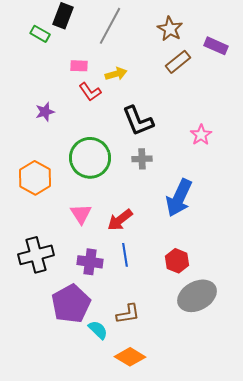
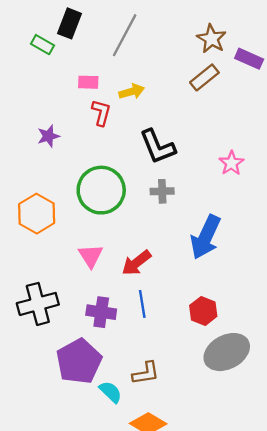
brown star: (170, 29) -> (211, 39), moved
red L-shape: (90, 92) -> (101, 113), turned -130

